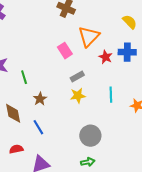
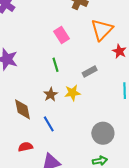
pink rectangle: (65, 51) -> (62, 35), moved
green line: (24, 77) -> (56, 65), moved
yellow star: (78, 96) -> (72, 93), moved

